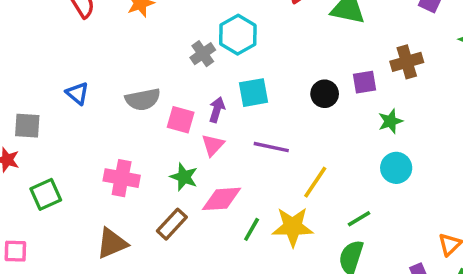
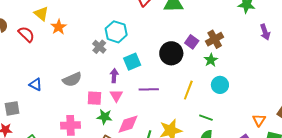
brown cross: (407, 62) -> (215, 39), moved
purple square: (365, 82) -> (192, 42), turned -32
black circle: (325, 94) -> (171, 53), size x1.5
pink square: (181, 120) -> (94, 98), moved
yellow line: (315, 182) -> (188, 90), moved
green line: (359, 219) -> (206, 118), turned 64

